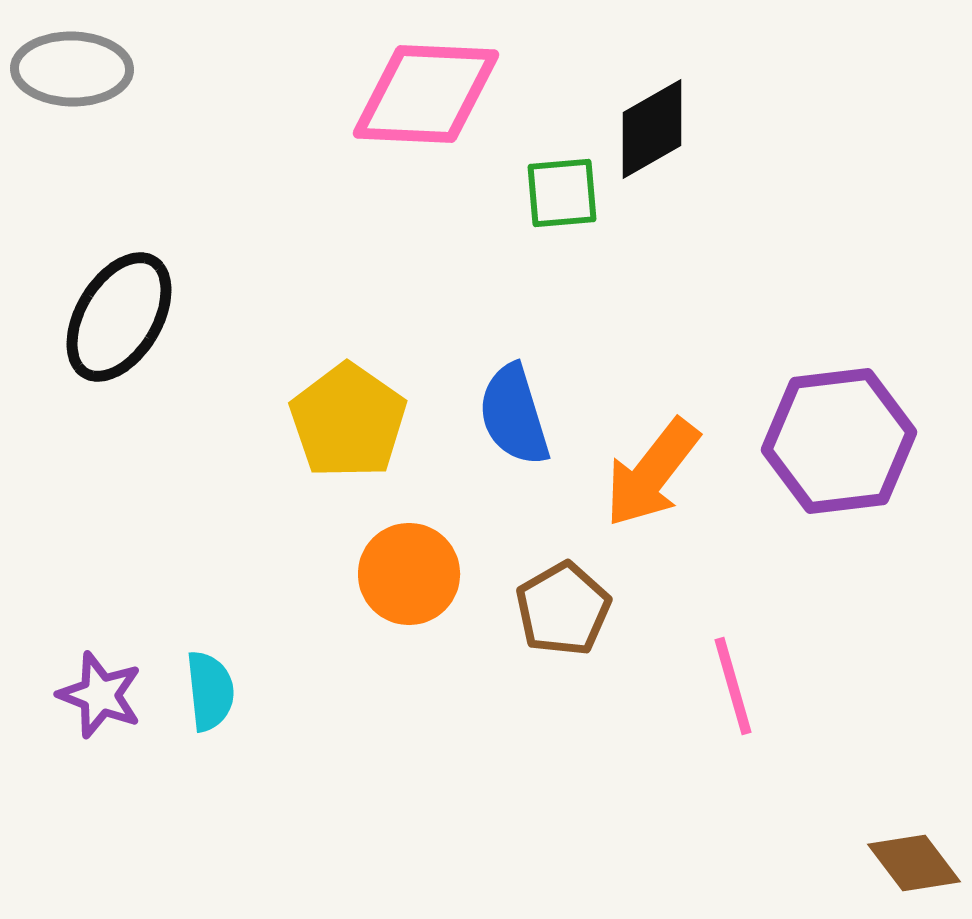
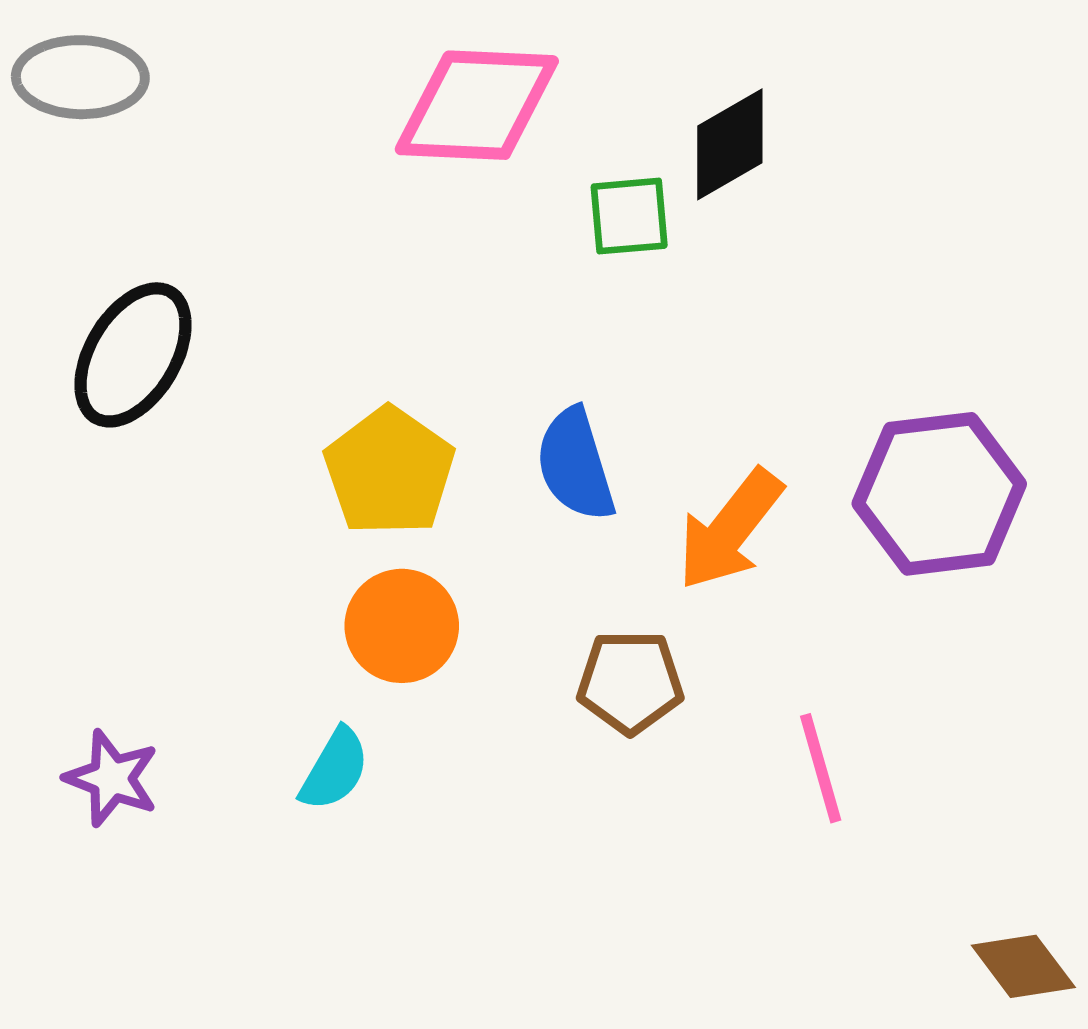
orange circle: (409, 574) -> (402, 626), moved
brown pentagon: (563, 609) -> (630, 682), turned 30
cyan semicircle: (210, 691) -> (335, 769), moved, turned 36

